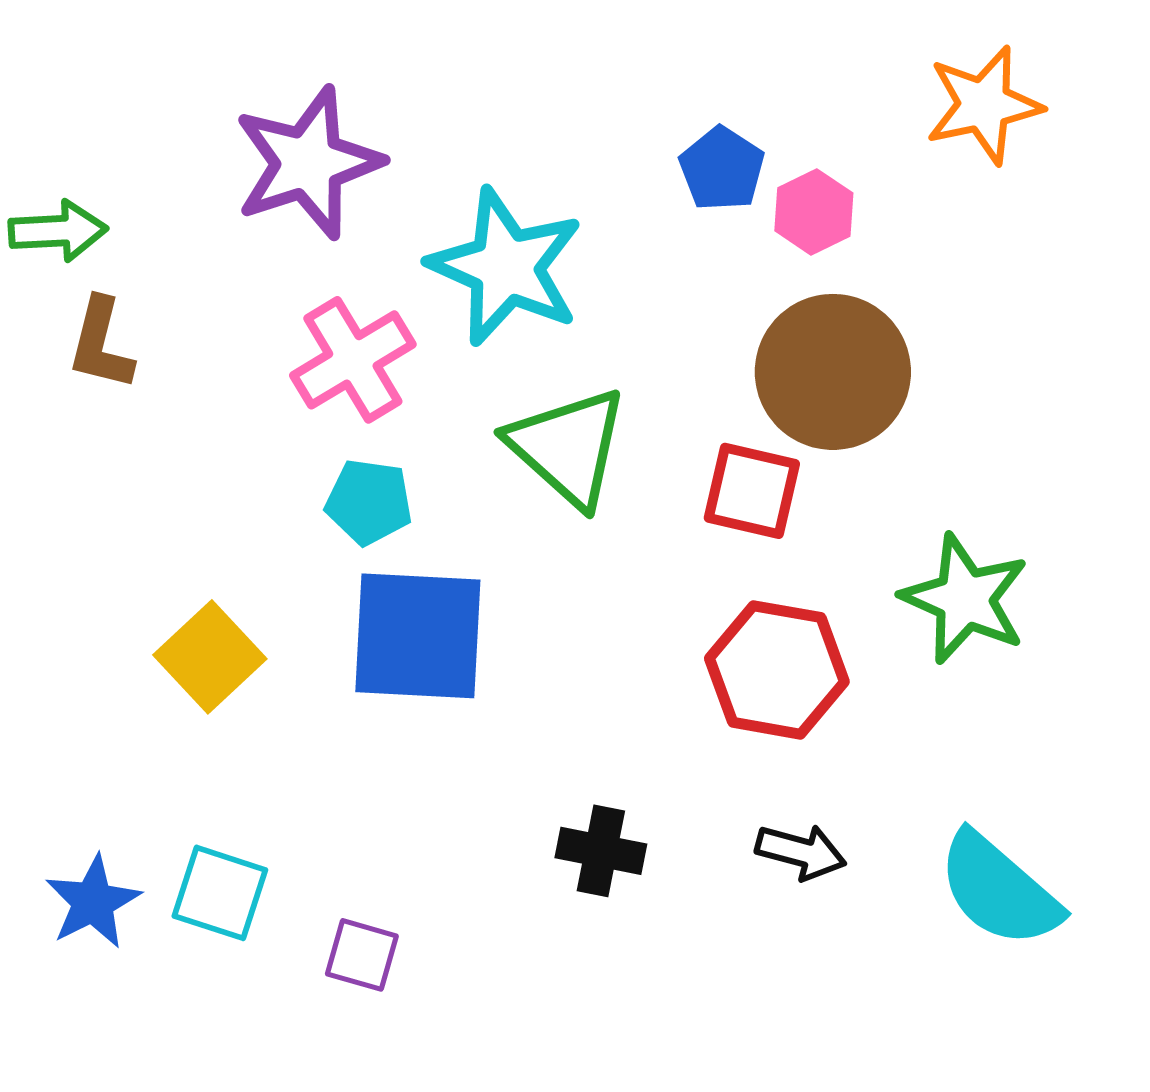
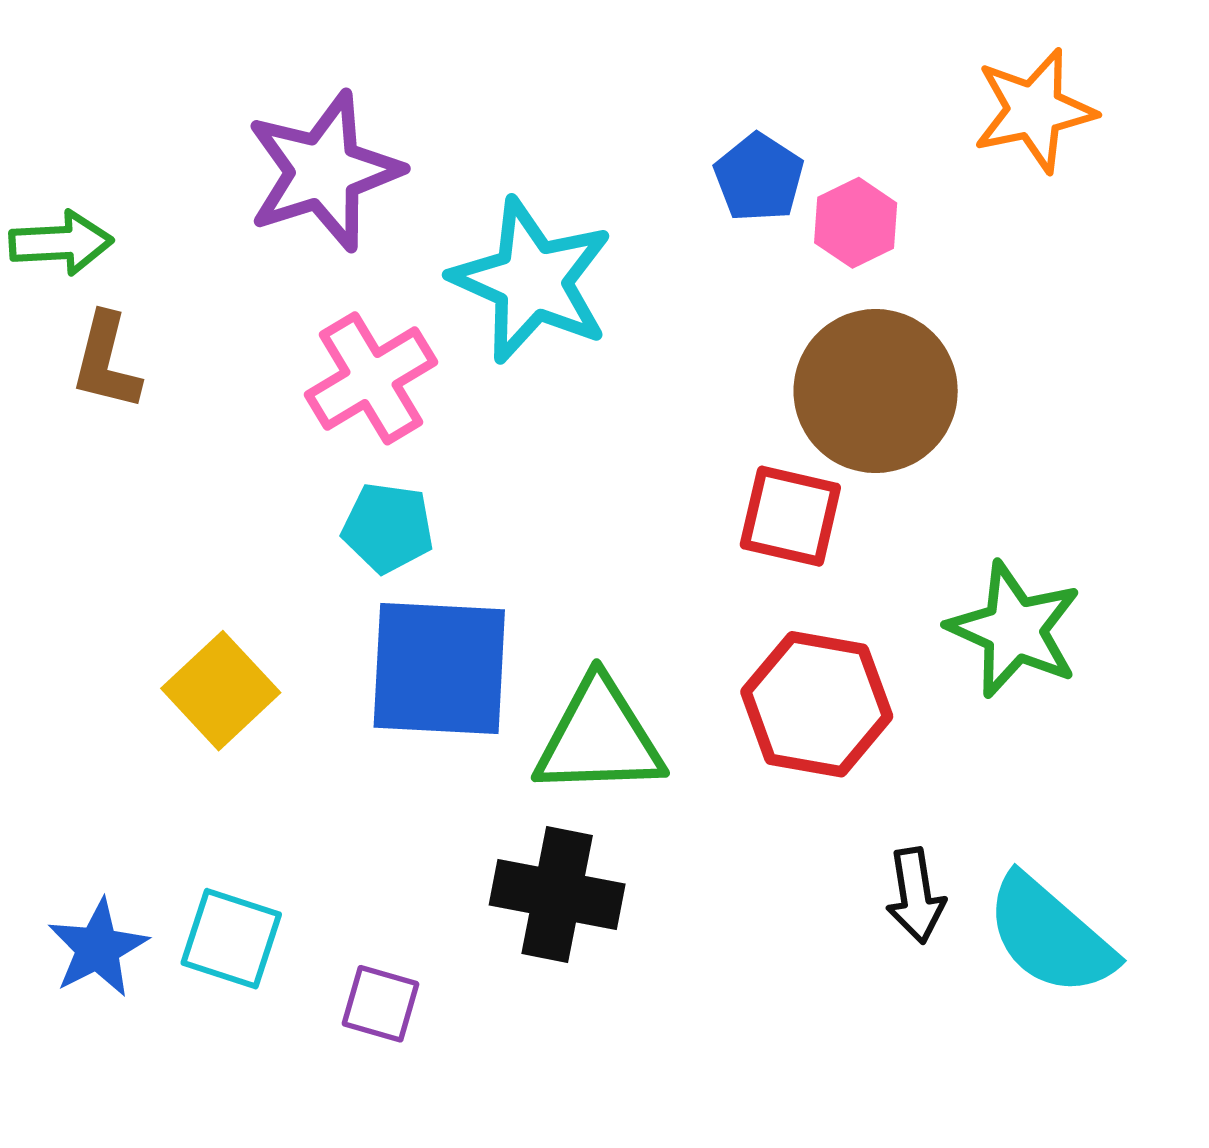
green triangle: (568, 447) -> (599, 738), moved, turned -44
black cross: (601, 851) -> (557, 894), moved, size x1.4
black arrow: (801, 852) -> (916, 896), moved, turned 66

